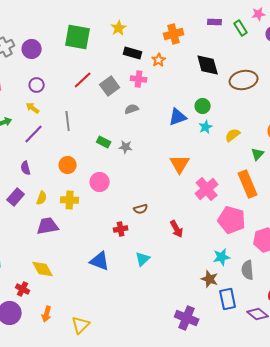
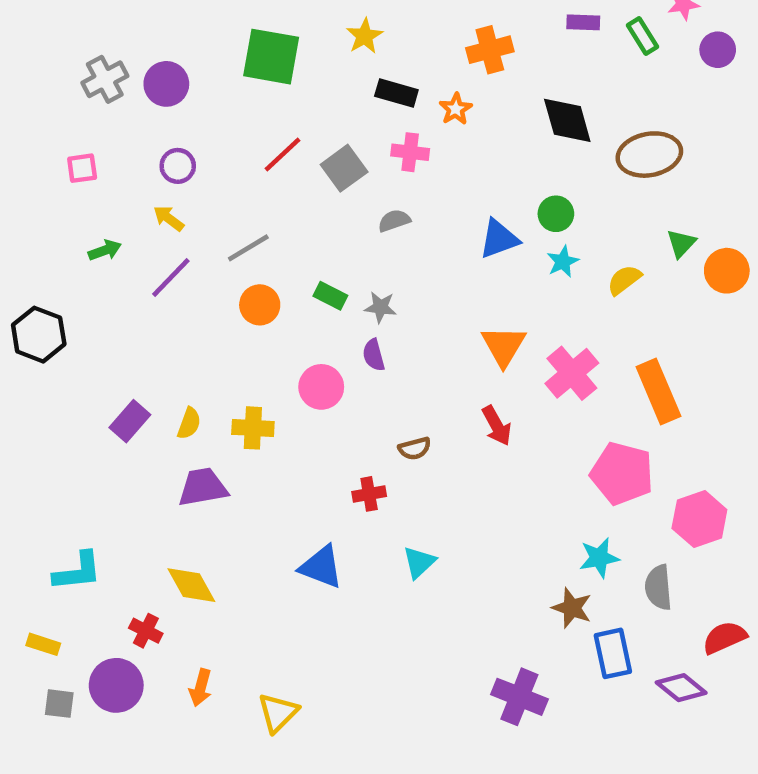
gray line: (68, 121) -> (248, 248), turned 66
green triangle: (258, 154) -> (681, 243), moved
orange circle: (68, 165) -> (260, 305), moved
purple semicircle: (26, 168) -> (374, 355), moved
pink cross: (207, 189) -> (572, 373), moved
red arrow: (177, 229) -> (497, 426), moved

